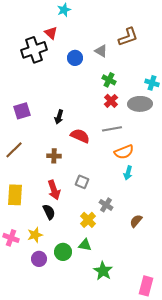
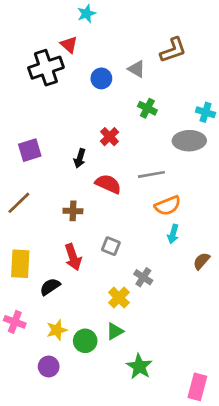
red cross: (111, 101) -> (110, 137), moved
black semicircle: (49, 212) -> (50, 287), moved, turned -98
brown semicircle: (136, 221) -> (201, 261), moved
yellow star: (35, 235) -> (57, 330), moved
green triangle: (85, 245) -> (115, 331), turned -40
purple circle: (39, 259) -> (49, 367), moved

